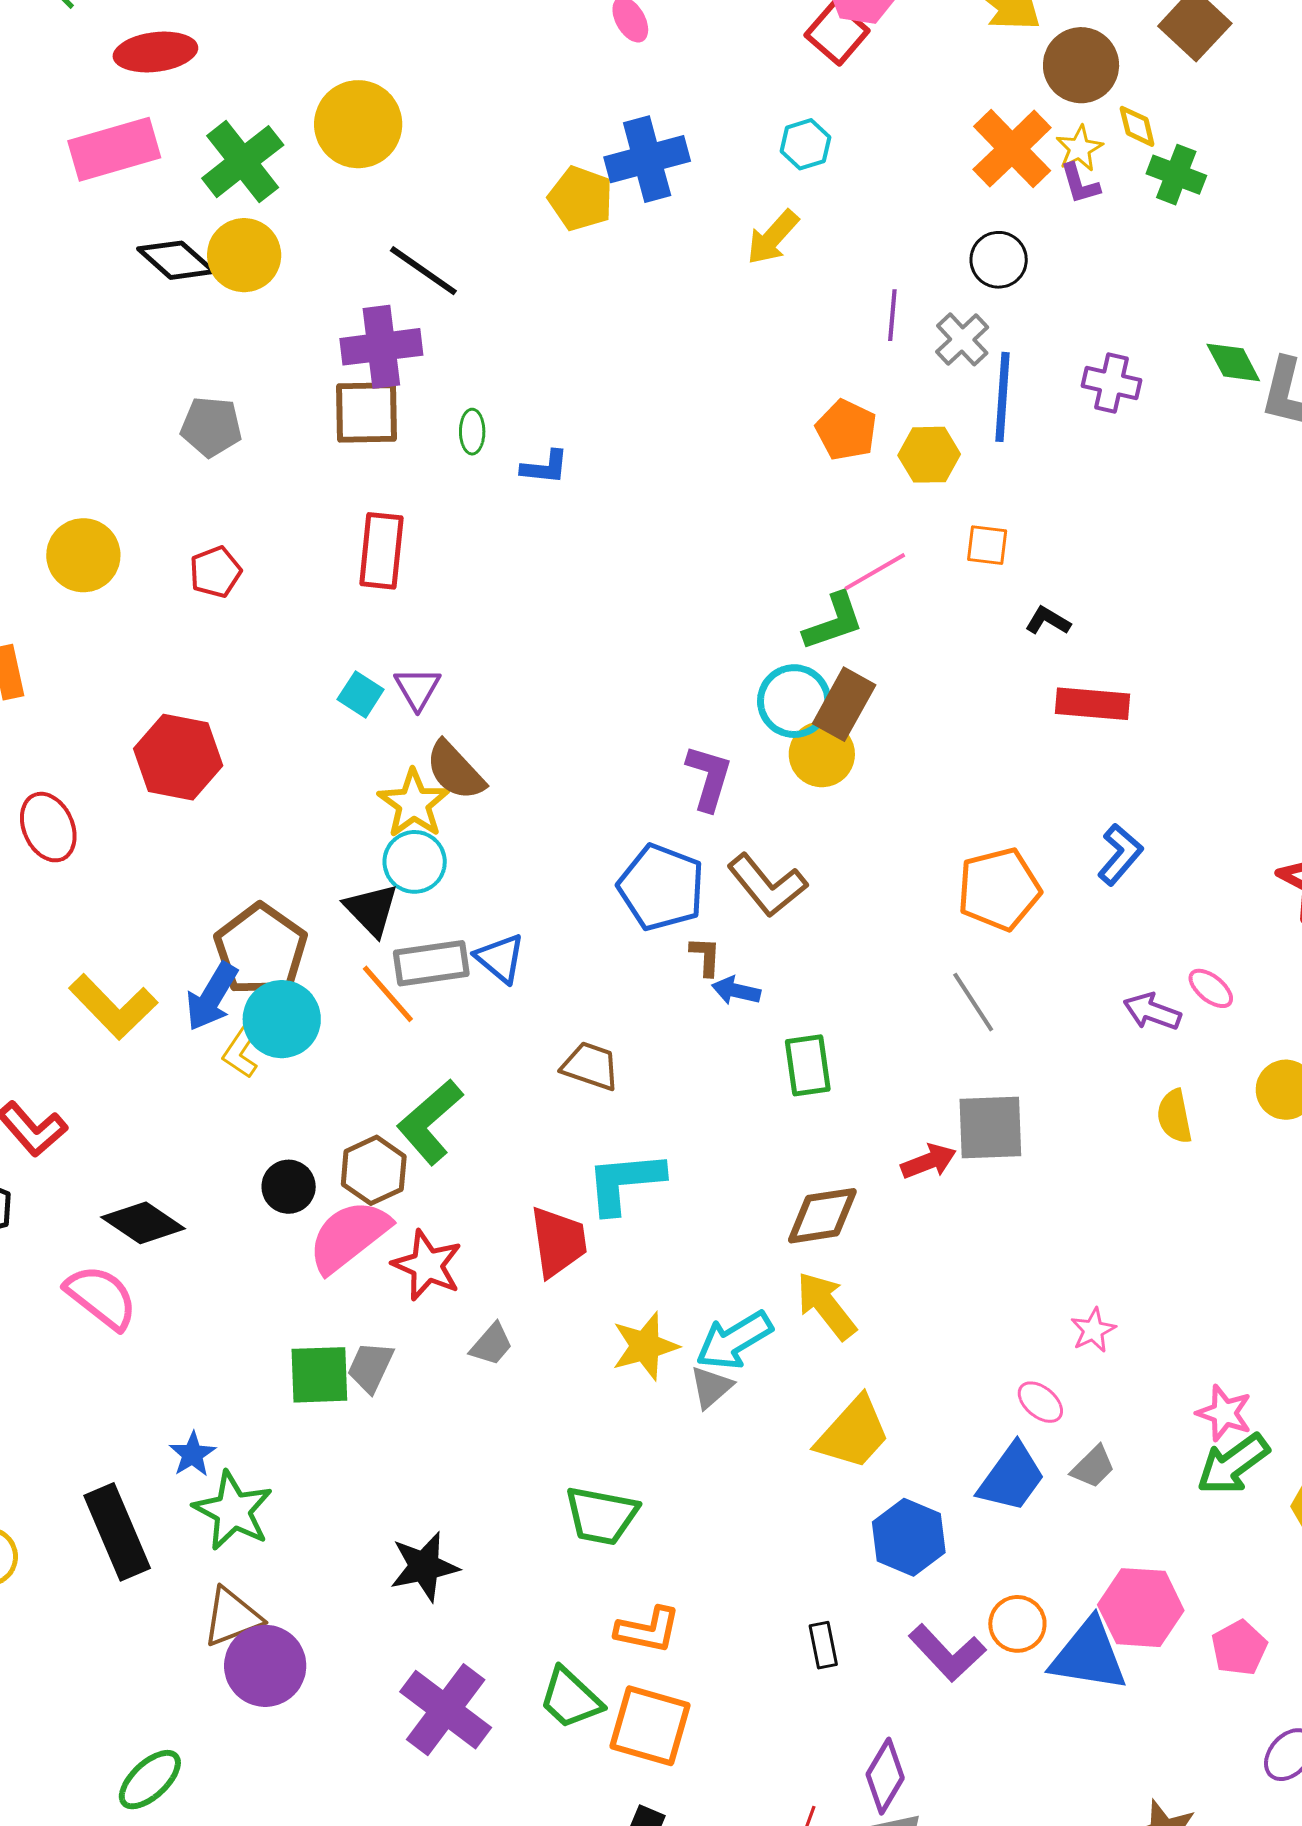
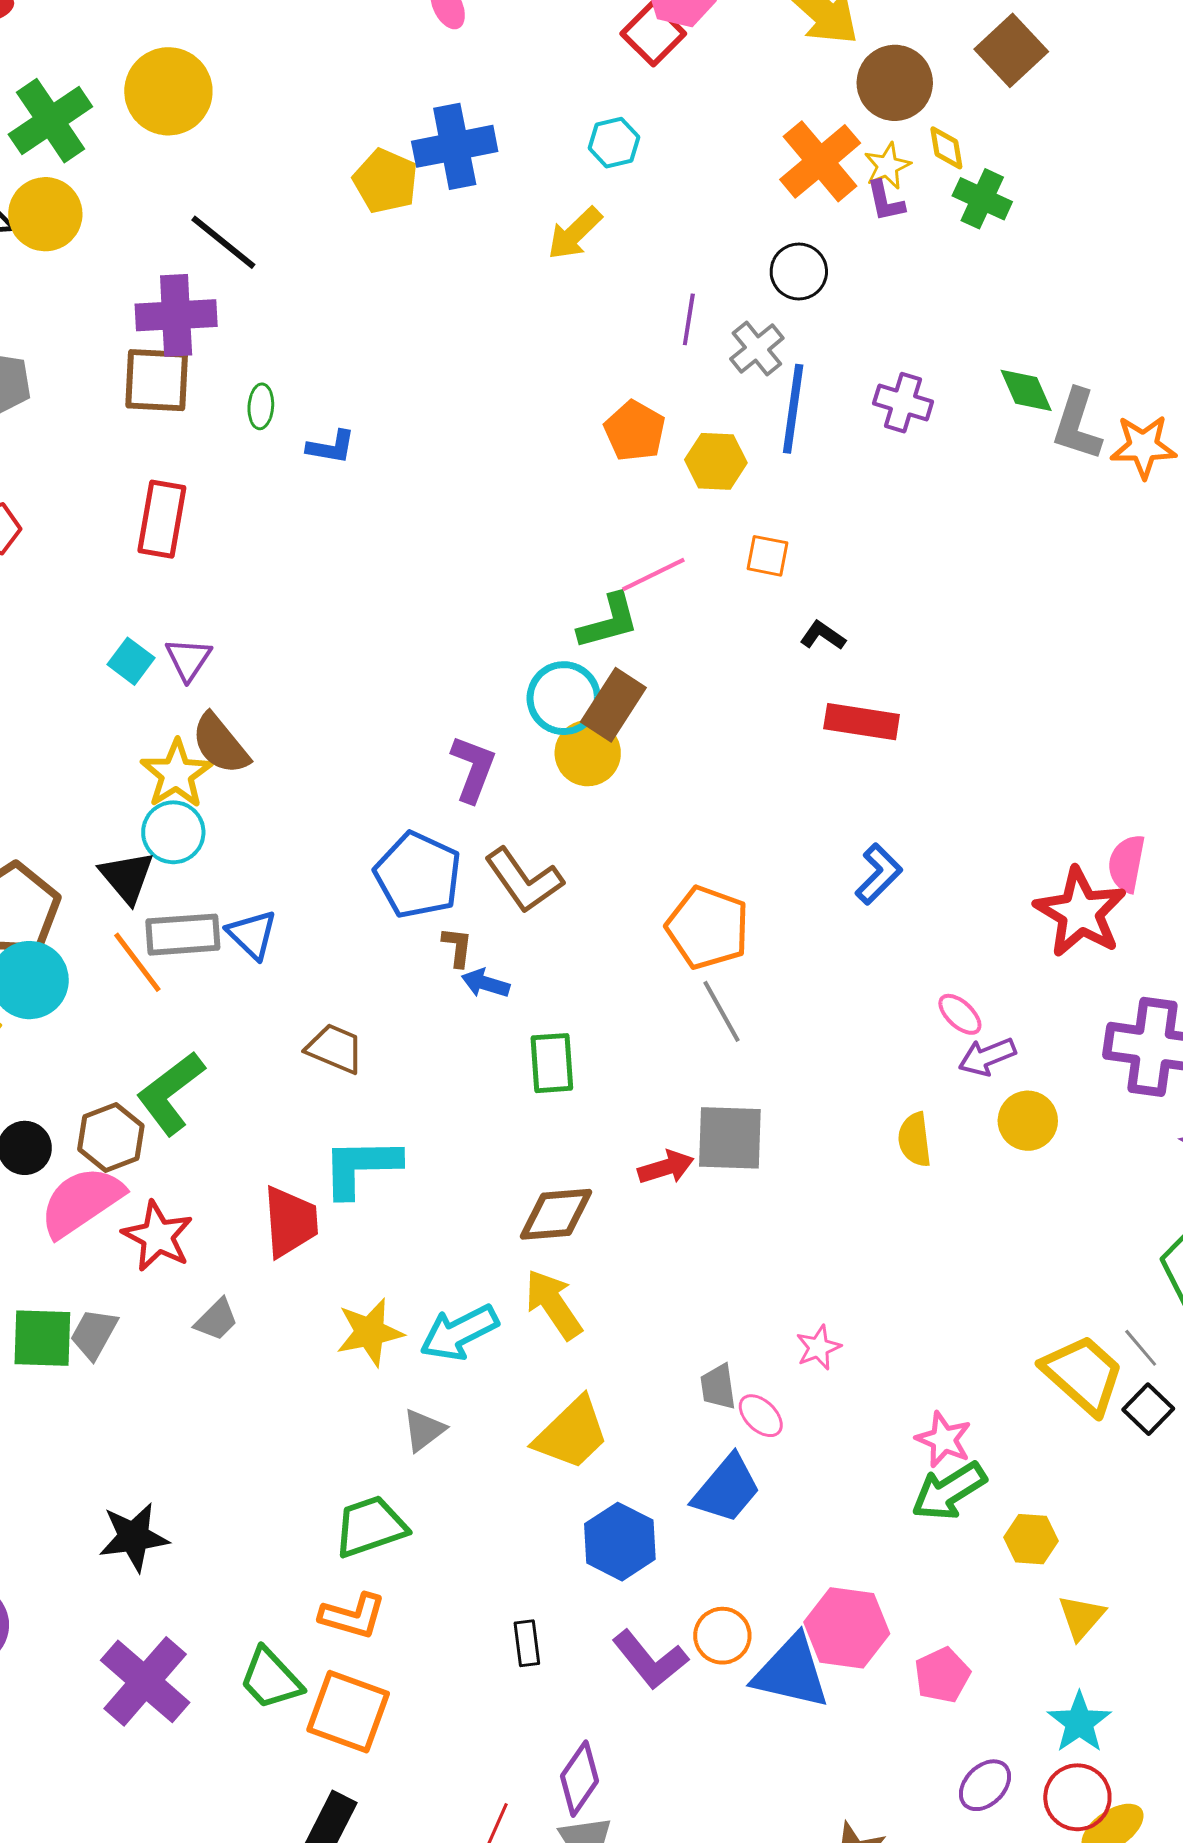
orange pentagon: (999, 889) -> (708, 928), moved, turned 30
purple arrow: (1152, 1012) -> (987, 1057), moved, turned -46
gray triangle: (711, 1387) -> (424, 1430), moved
gray trapezoid: (1093, 1467) -> (718, 1387), moved, turned 123
green trapezoid: (601, 1516) -> (370, 1526), moved, turned 146

